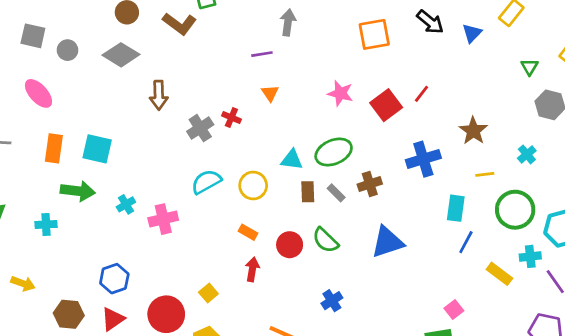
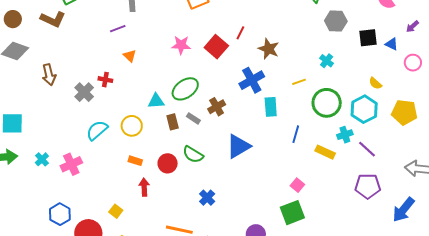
brown star: (473, 131) -> (269, 49), moved
cyan rectangle: (456, 208) -> (271, 107), moved
blue hexagon: (114, 279) -> (60, 214), moved

